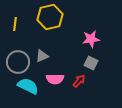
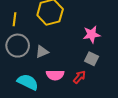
gray circle: (18, 62) -> (18, 46), moved

